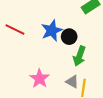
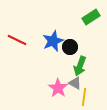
pink star: (39, 79) -> (58, 88), moved
gray triangle: (72, 82) -> (75, 83), moved

